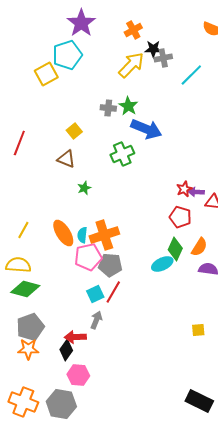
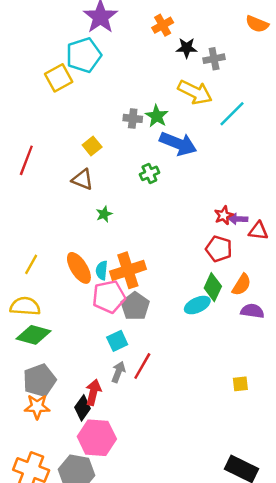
gray cross: (163, 58) -> (214, 59), moved
yellow arrow: (131, 65) -> (195, 92), moved, turned 72
cyan line: (191, 75) -> (232, 114), moved
green cross: (122, 154) -> (149, 173), size x0.7
gray pentagon: (110, 265) -> (135, 306), turned 30
red line: (113, 292) -> (142, 366), moved
red arrow: (75, 337) -> (93, 392), turned 105
pink hexagon: (78, 375) -> (97, 438), size x1.4

